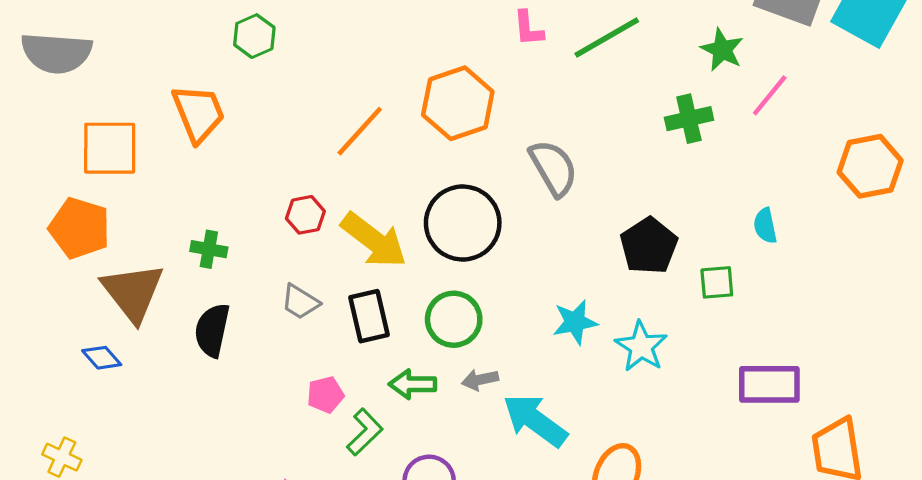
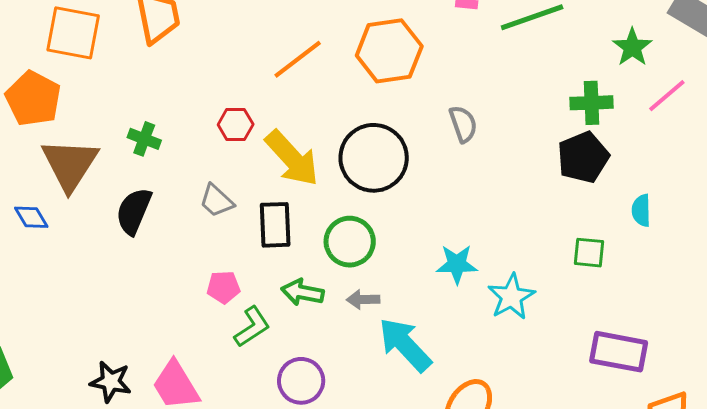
gray semicircle: (553, 168) -> (463, 124), size x0.7
black pentagon: (649, 246) -> (583, 157), moved

